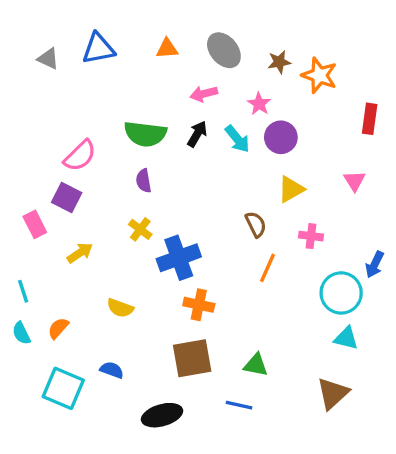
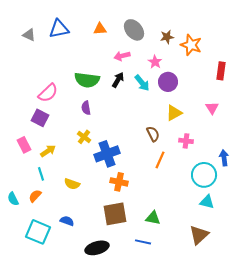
pink rectangle: (35, 224) -> (24, 145), moved
blue arrow: (375, 264) -> (224, 158), turned 147
cyan line: (23, 291) -> (41, 174), moved

